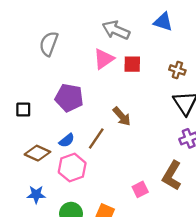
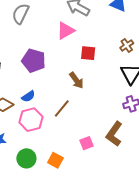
red square: (132, 64) -> (88, 53), moved
brown cross: (177, 70) -> (127, 45), turned 32
brown line: (96, 138) -> (62, 109), moved

